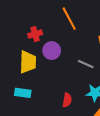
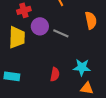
gray line: (86, 64) -> (61, 33), moved
cyan rectangle: (23, 93) -> (12, 76), moved

